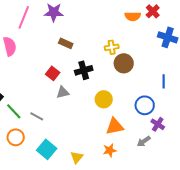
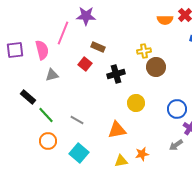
pink line: (24, 17) -> (63, 33), moved
red square: (53, 73) -> (85, 64), moved
gray triangle: (63, 92) -> (52, 75), moved
gray line: (37, 116) -> (77, 120), moved
orange triangle: (115, 126) -> (117, 130), moved
yellow triangle: (77, 157) -> (121, 161), moved, turned 40

